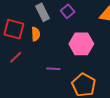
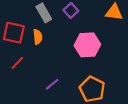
purple line: (53, 69) -> (52, 84), moved, turned -40

